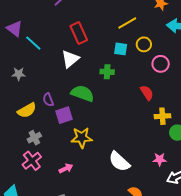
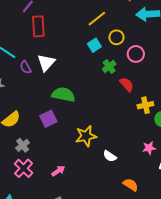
red rectangle: (79, 33) -> (38, 26), moved, turned 30
cyan square: (121, 49) -> (94, 45), turned -32
green cross: (107, 72) -> (109, 66), moved, turned -32
purple semicircle: (48, 100) -> (26, 67), moved
yellow star: (82, 138) -> (86, 136), moved
white semicircle: (119, 162) -> (110, 156), size x0.6

